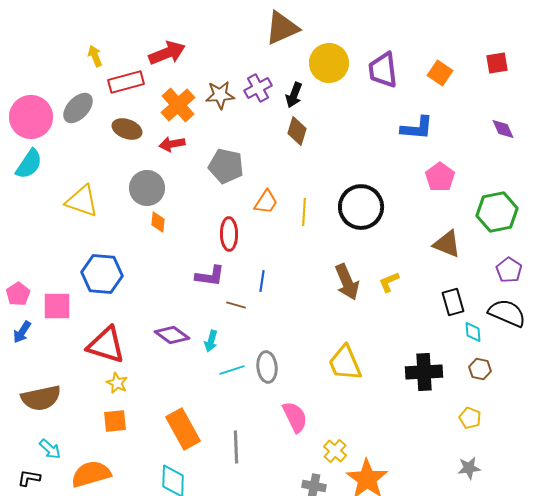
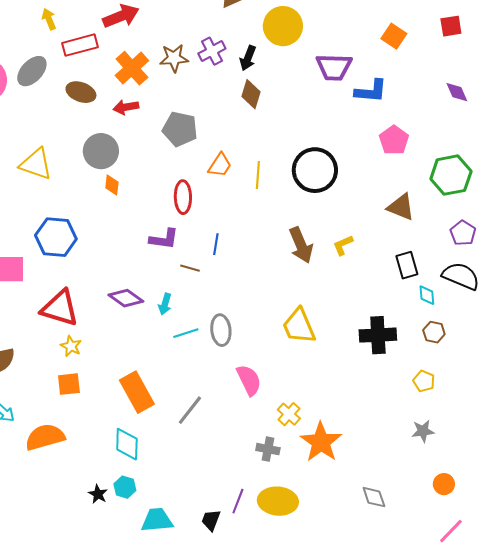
purple trapezoid: (383, 70) -> (334, 67), moved, turned -81
gray line: (236, 447) -> (190, 410), turned 40

